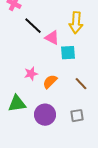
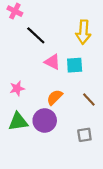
pink triangle: (52, 38) -> (52, 62), moved
pink star: (31, 74) -> (17, 88), moved
purple circle: (45, 115) -> (45, 120), moved

